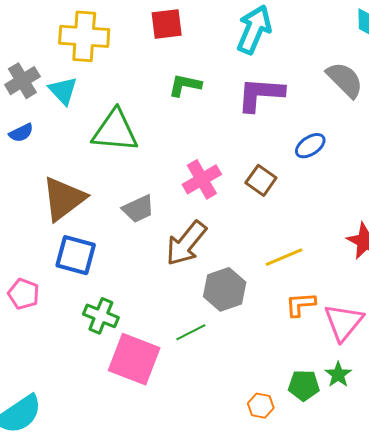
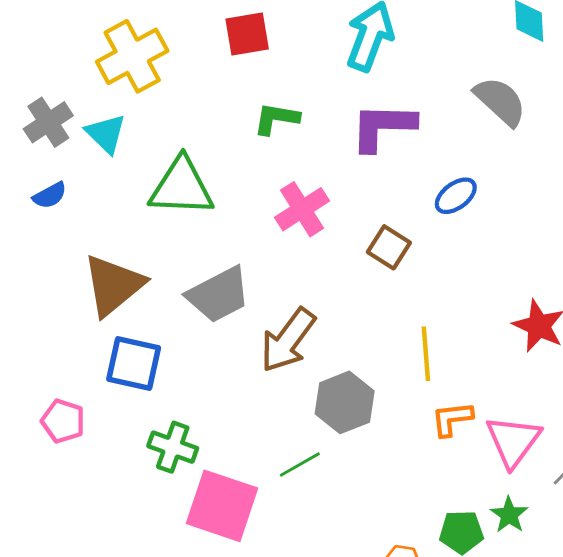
yellow cross: (84, 36) -> (132, 56), turned -30
pink cross: (202, 179) -> (302, 209), moved
gray trapezoid: (138, 209) -> (219, 295), size x1.4
yellow line: (284, 257) -> (426, 354), turned -69

